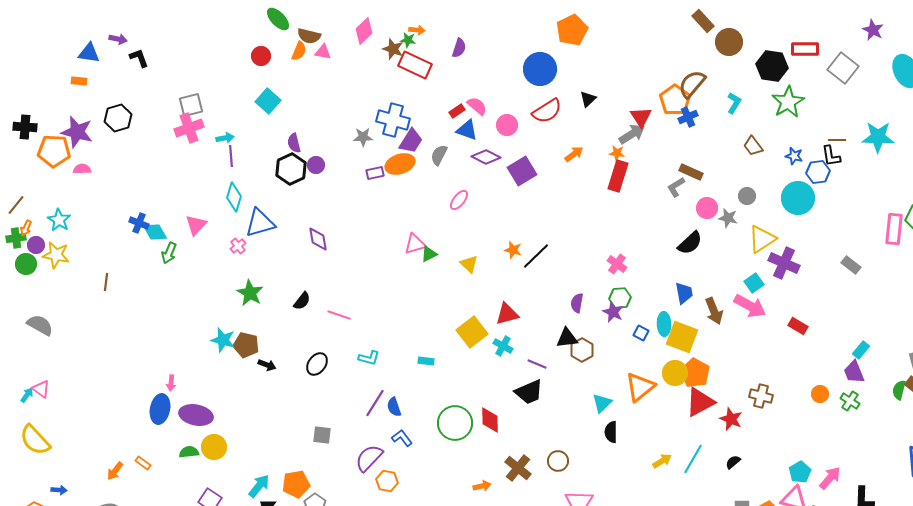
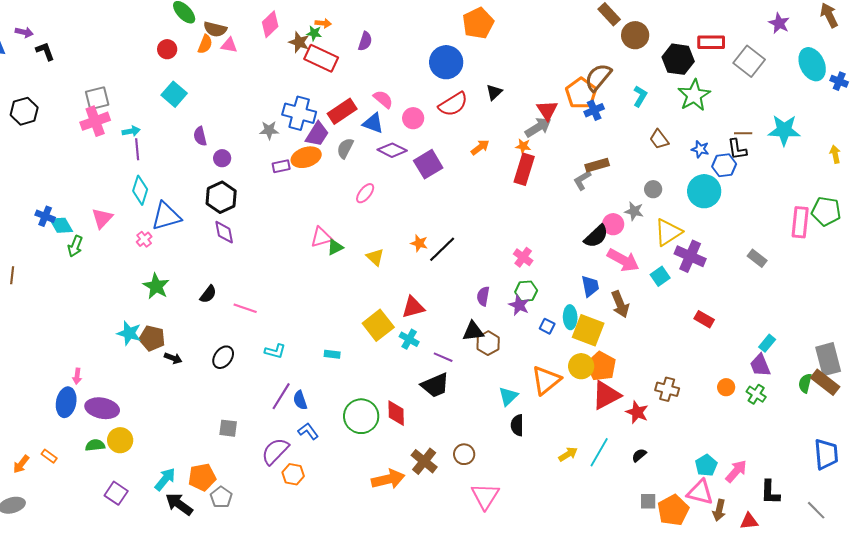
red rectangle: (457, 111) -> (342, 111), moved, size x1.8
black hexagon: (291, 169) -> (221, 197), moved
brown rectangle: (691, 172) -> (597, 165), turned -40
pink circle: (707, 208) -> (613, 224), moved
pink arrow: (750, 306) -> (623, 260), moved
orange arrow: (482, 486) -> (388, 479), size x1.8

